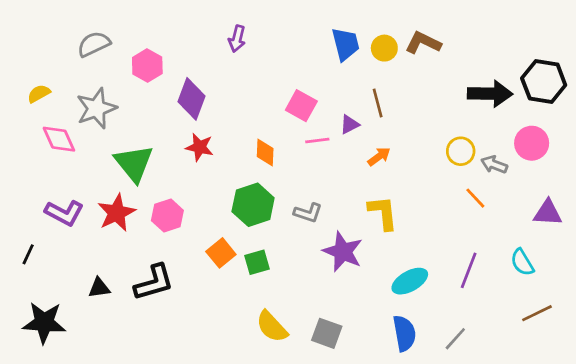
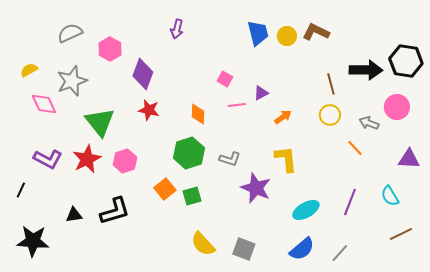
brown line: (378, 103) -> (331, 84), moved
pink square: (301, 106) -> (225, 79), size x0.7
yellow circle: (461, 151) -> (330, 115), moved
blue semicircle: (404, 333) -> (302, 249), turned 60

